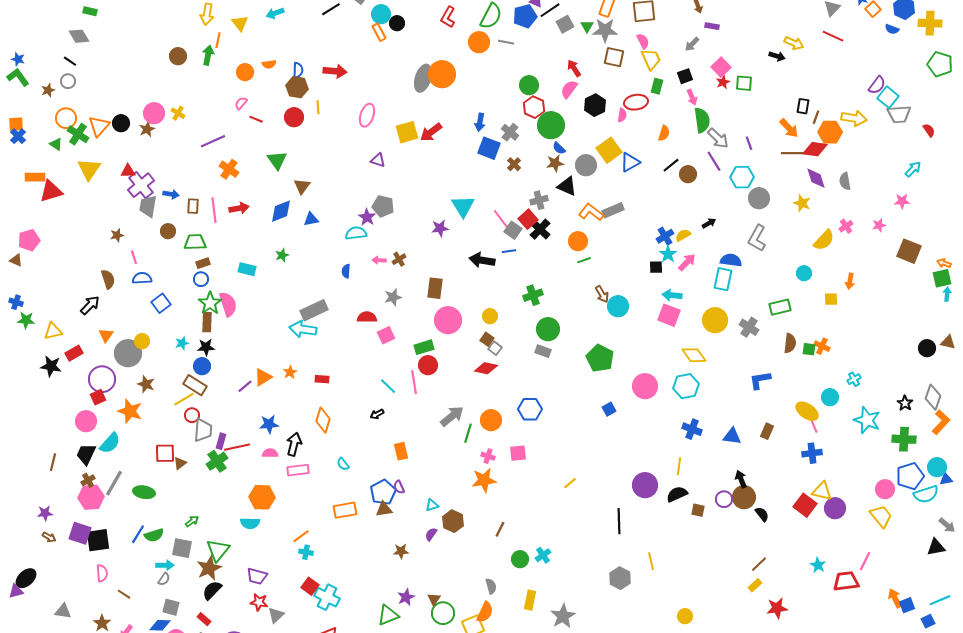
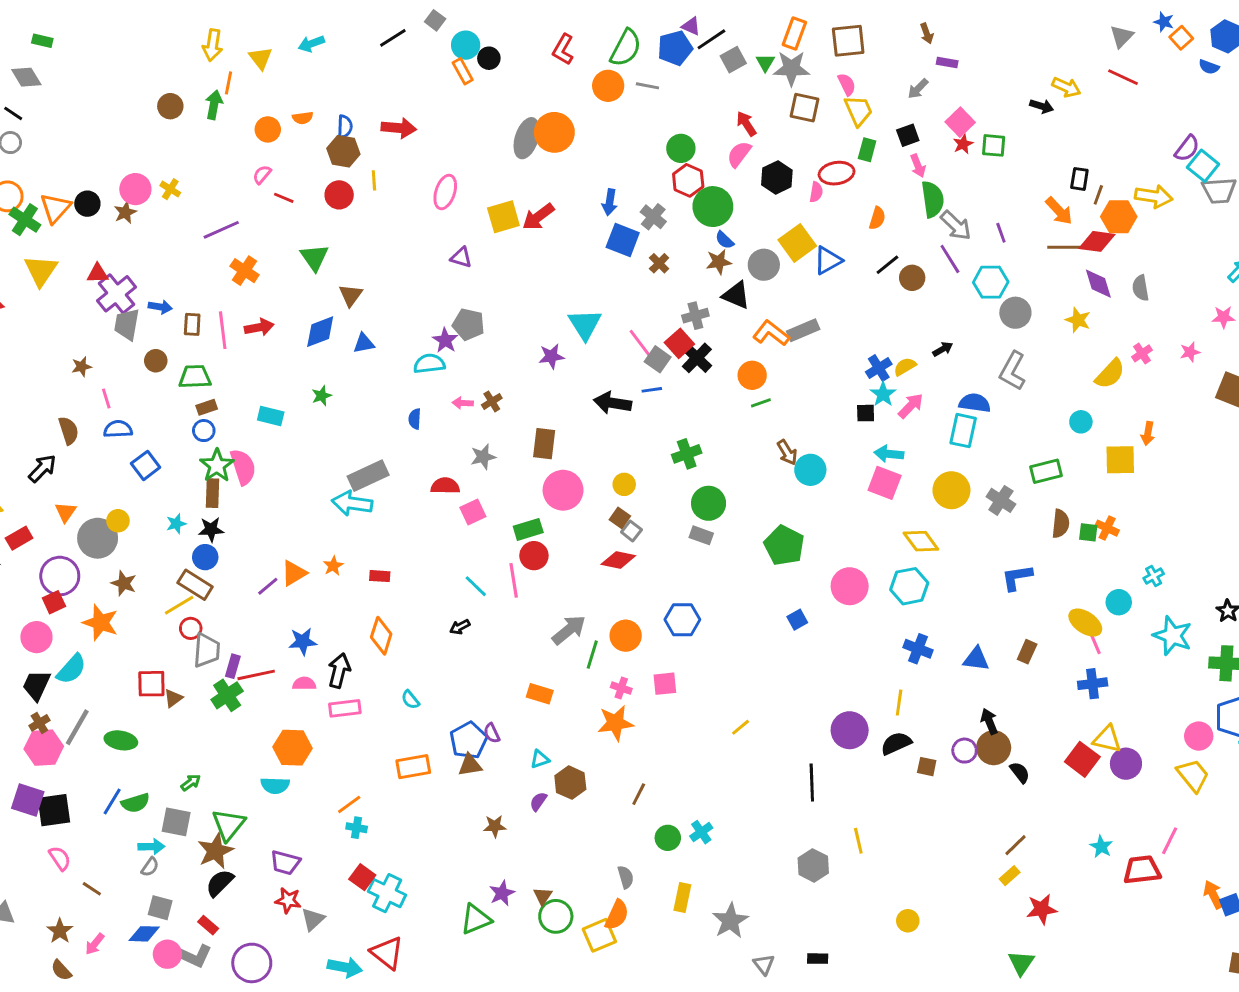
yellow square: (831, 299) -> (1120, 460), size x1.6
orange rectangle: (401, 451) -> (540, 694), moved, turned -60
pink semicircle: (102, 573) -> (60, 858), turned -30

